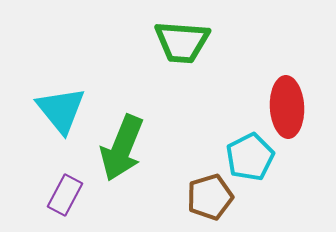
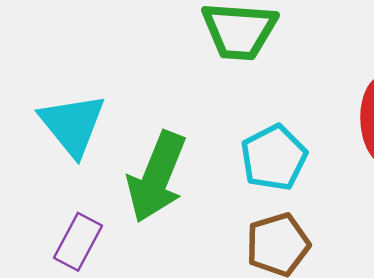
cyan pentagon: (250, 157) -> (274, 158), moved

